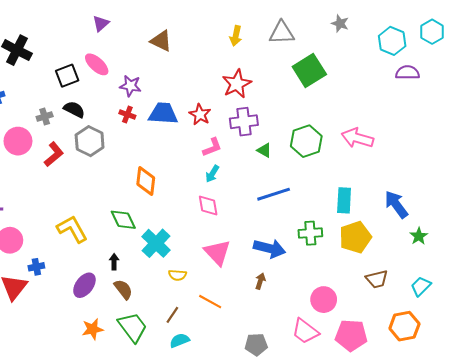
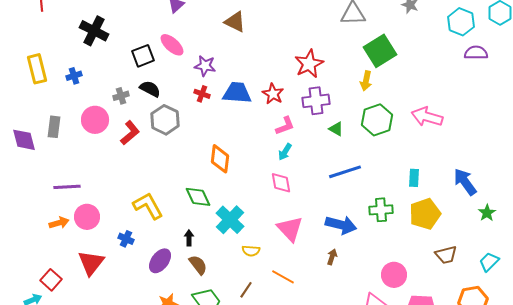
yellow arrow: (236, 36) -> (366, 81), moved
cyan rectangle: (344, 200) -> (414, 178), size x0.7
blue cross: (36, 267) -> (126, 239), moved, turned 35

